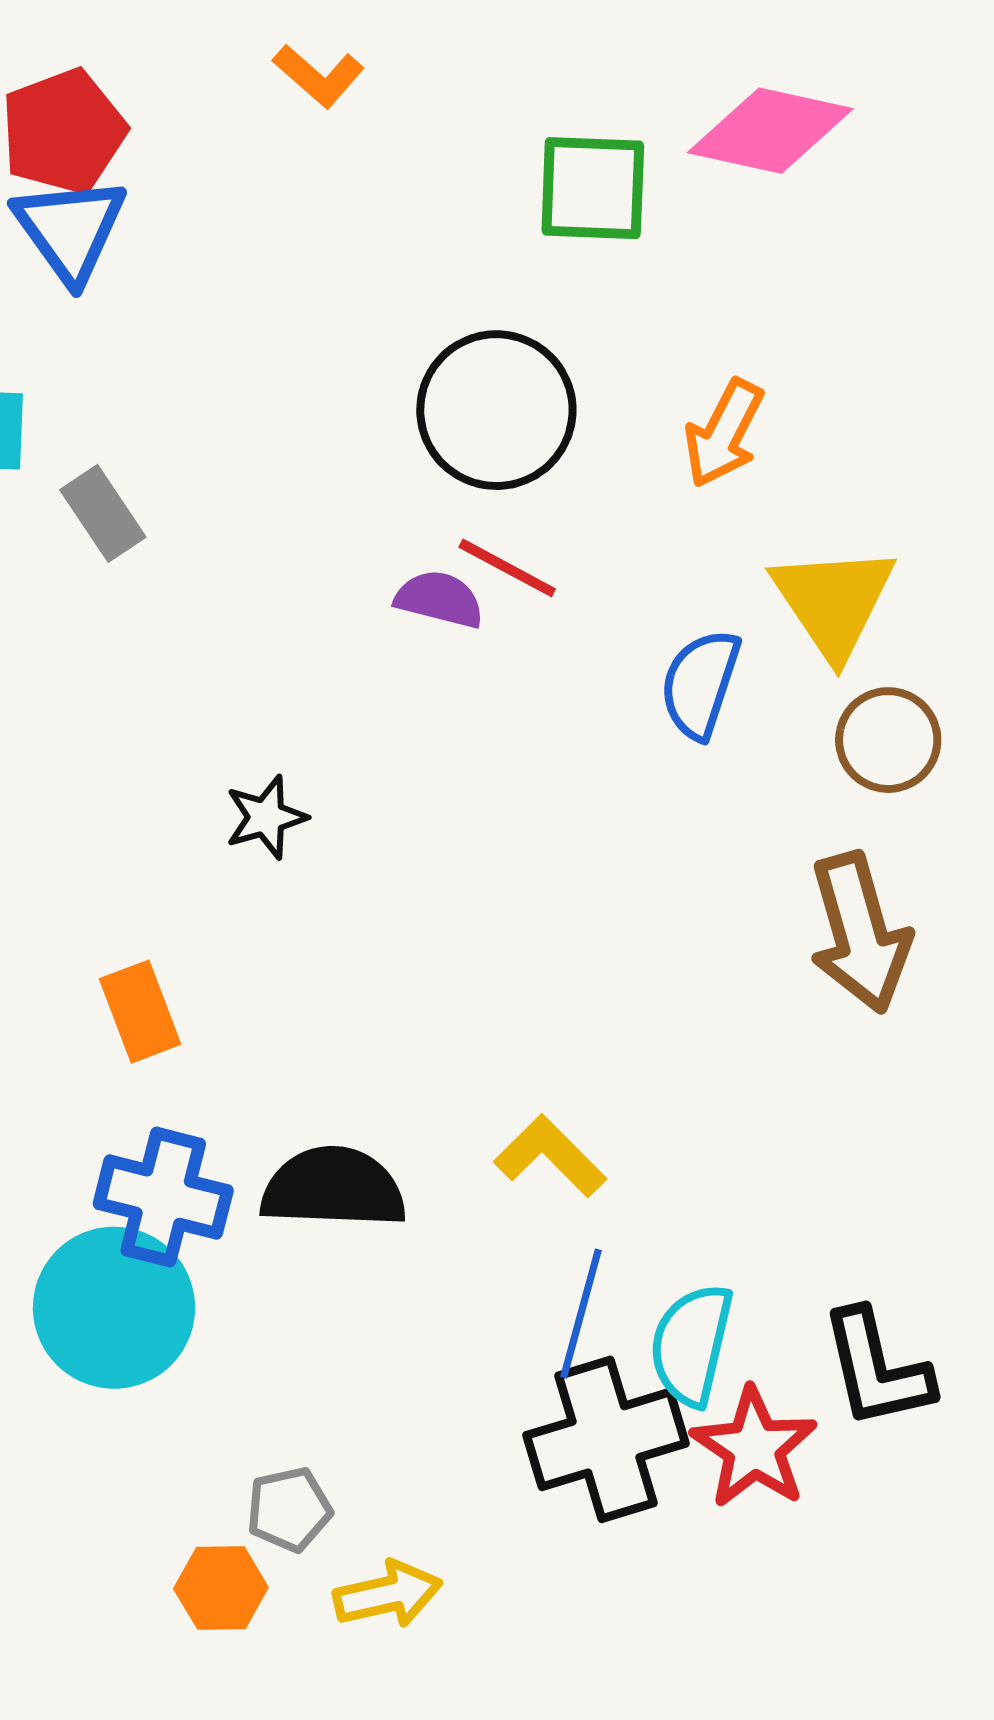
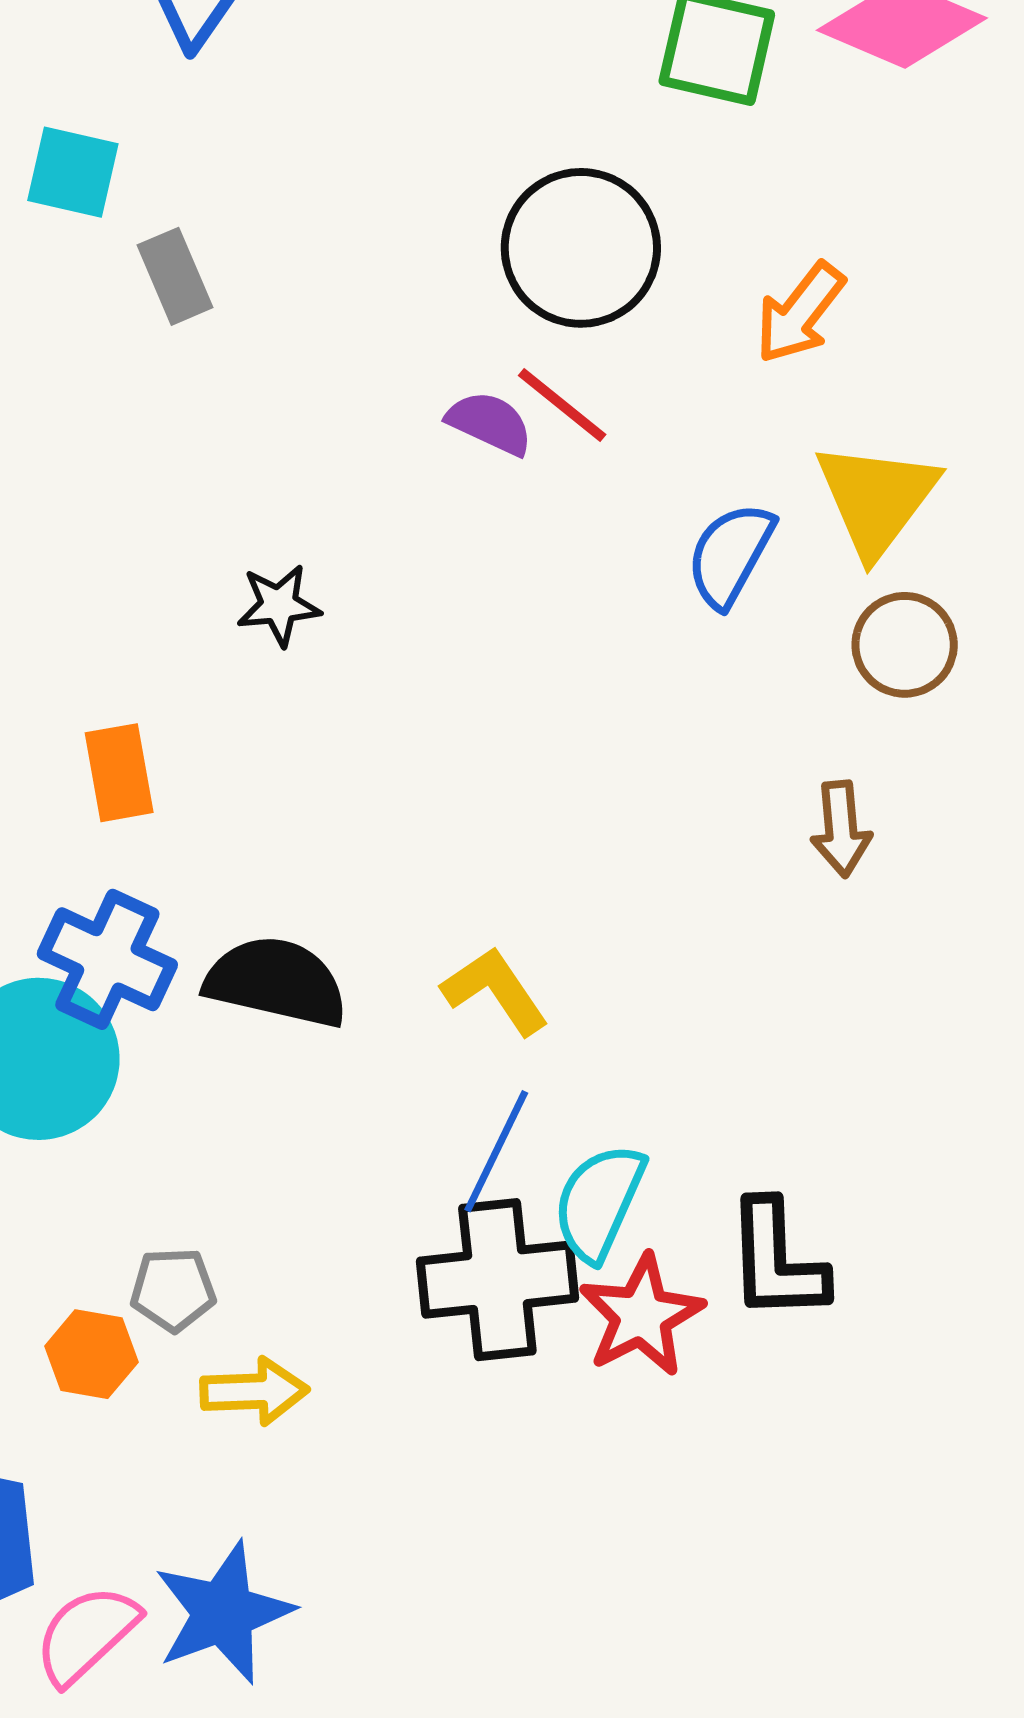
brown arrow: (860, 933) -> (841, 829), size x0.6

